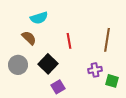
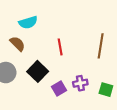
purple cross: (95, 70) -> (80, 83), moved
purple square: (58, 87) -> (59, 89), moved

